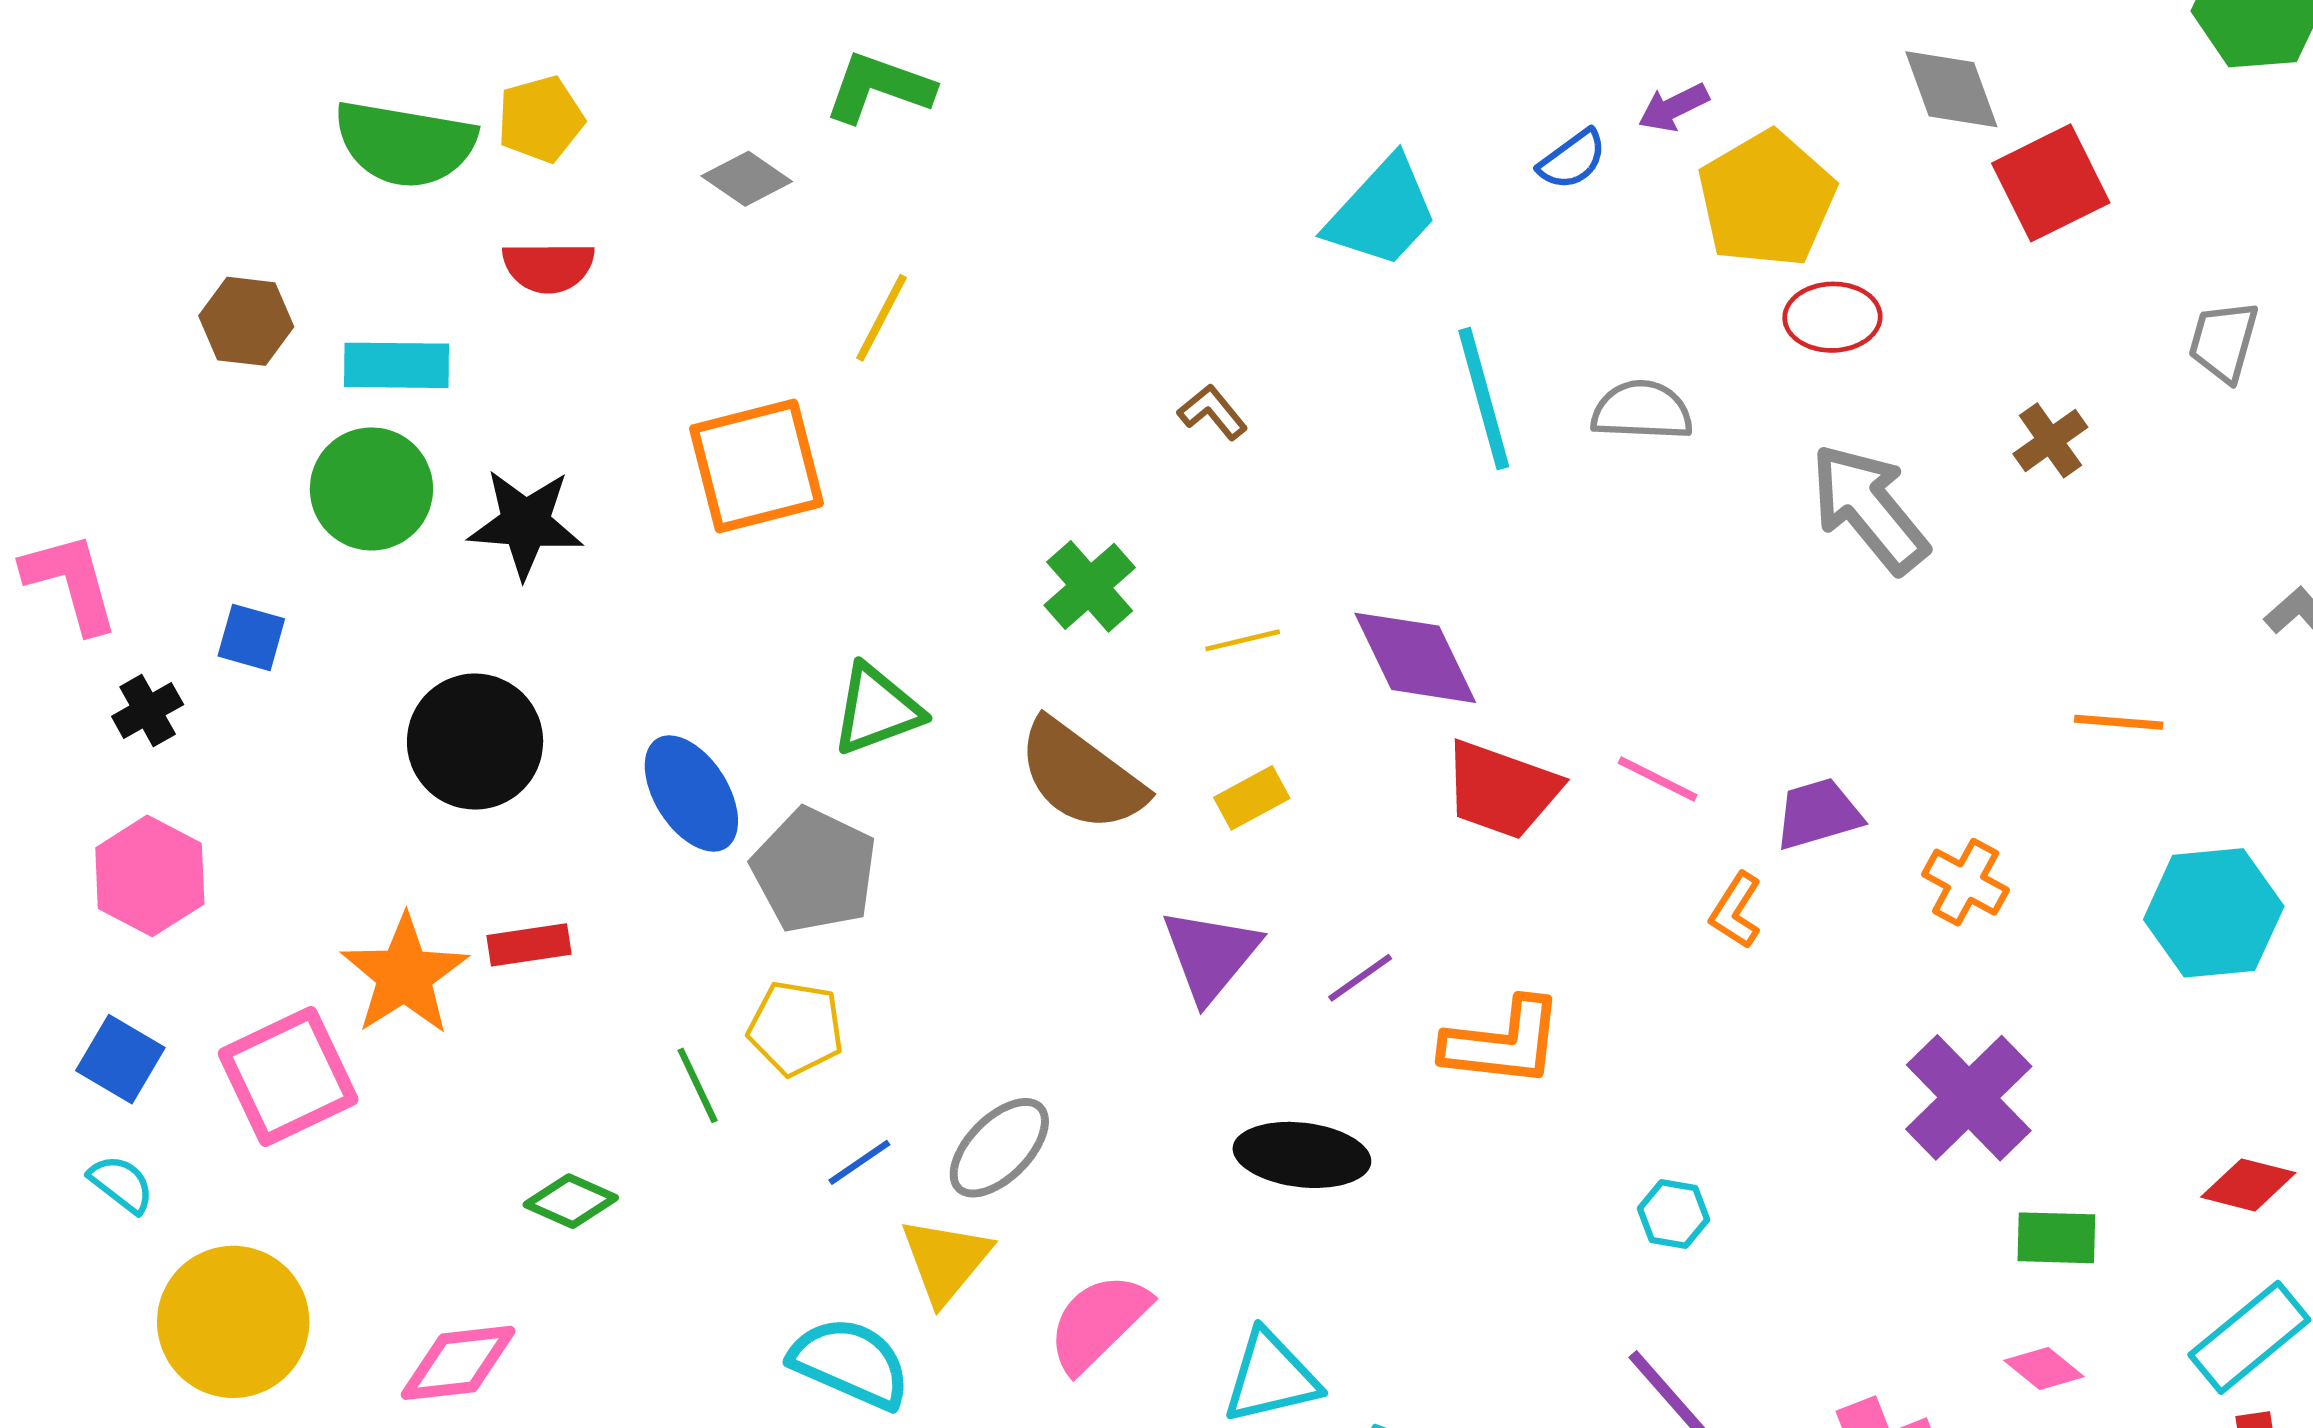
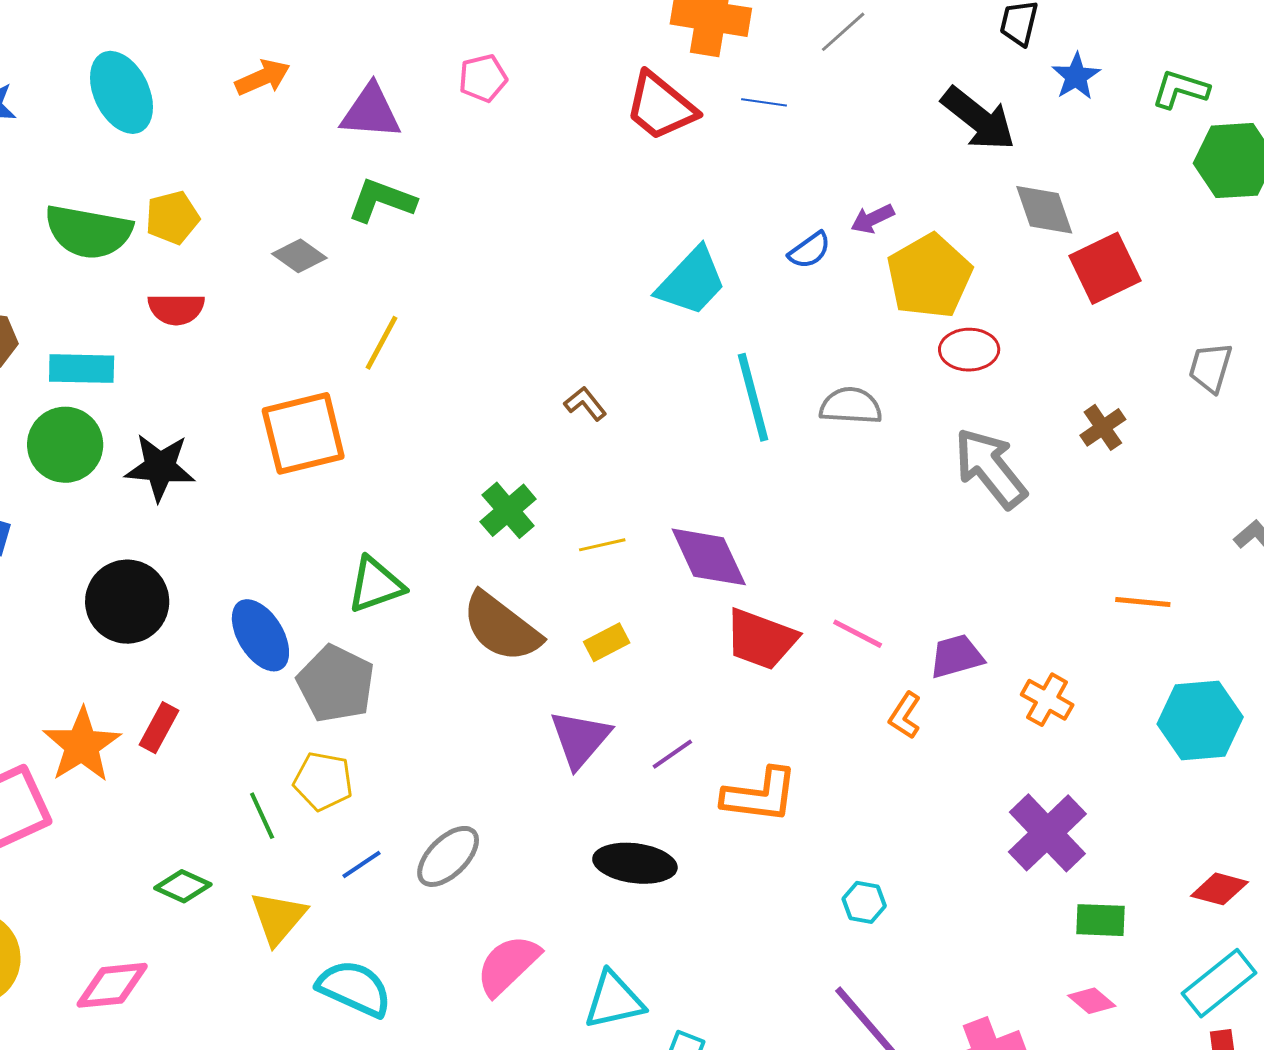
red rectangle: (529, 945) -> (159, 728), turned -54
yellow triangle: (946, 1260) -> (278, 918), moved

